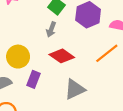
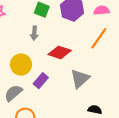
gray arrow: (51, 29) -> (34, 33), moved
purple rectangle: (33, 79) -> (41, 81), turned 35

